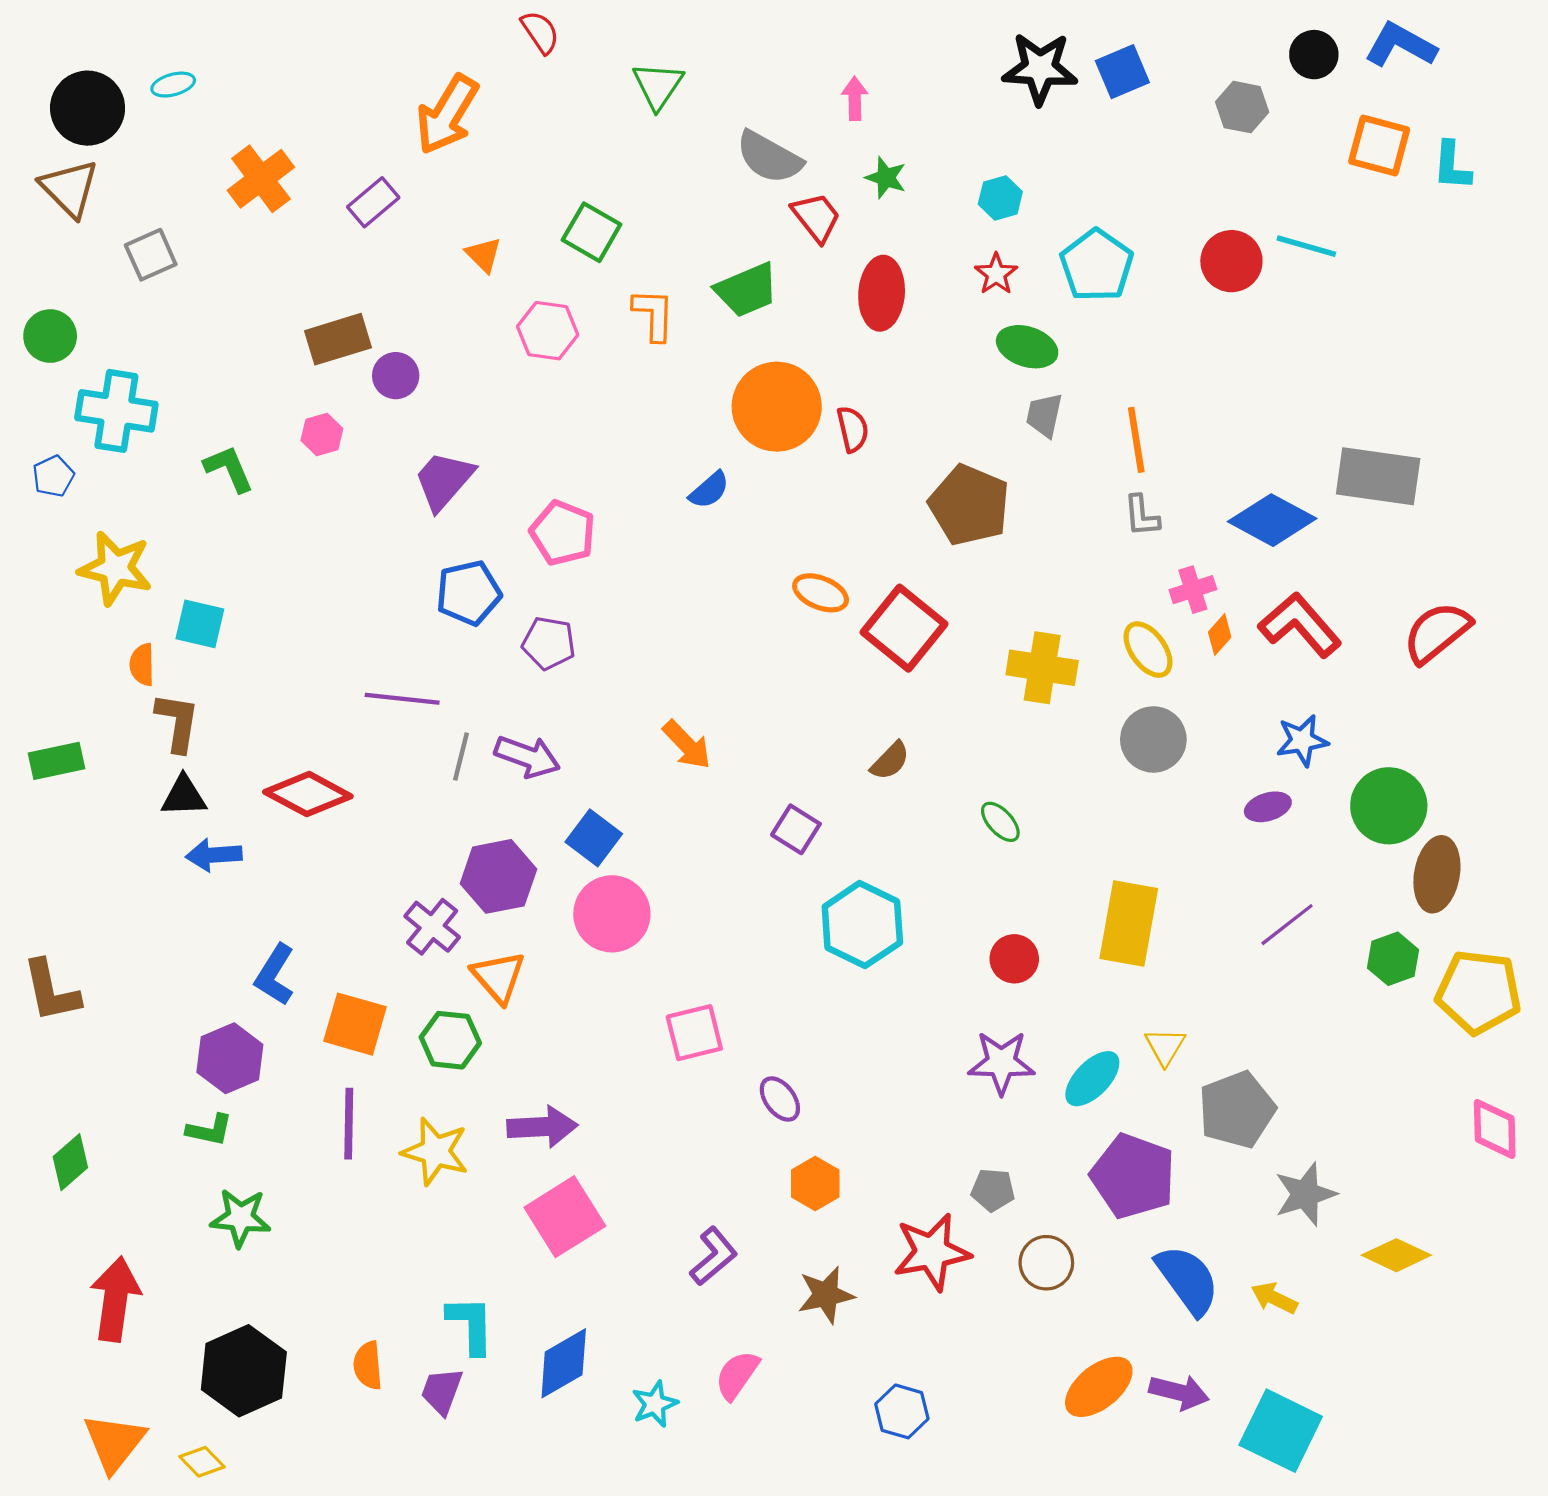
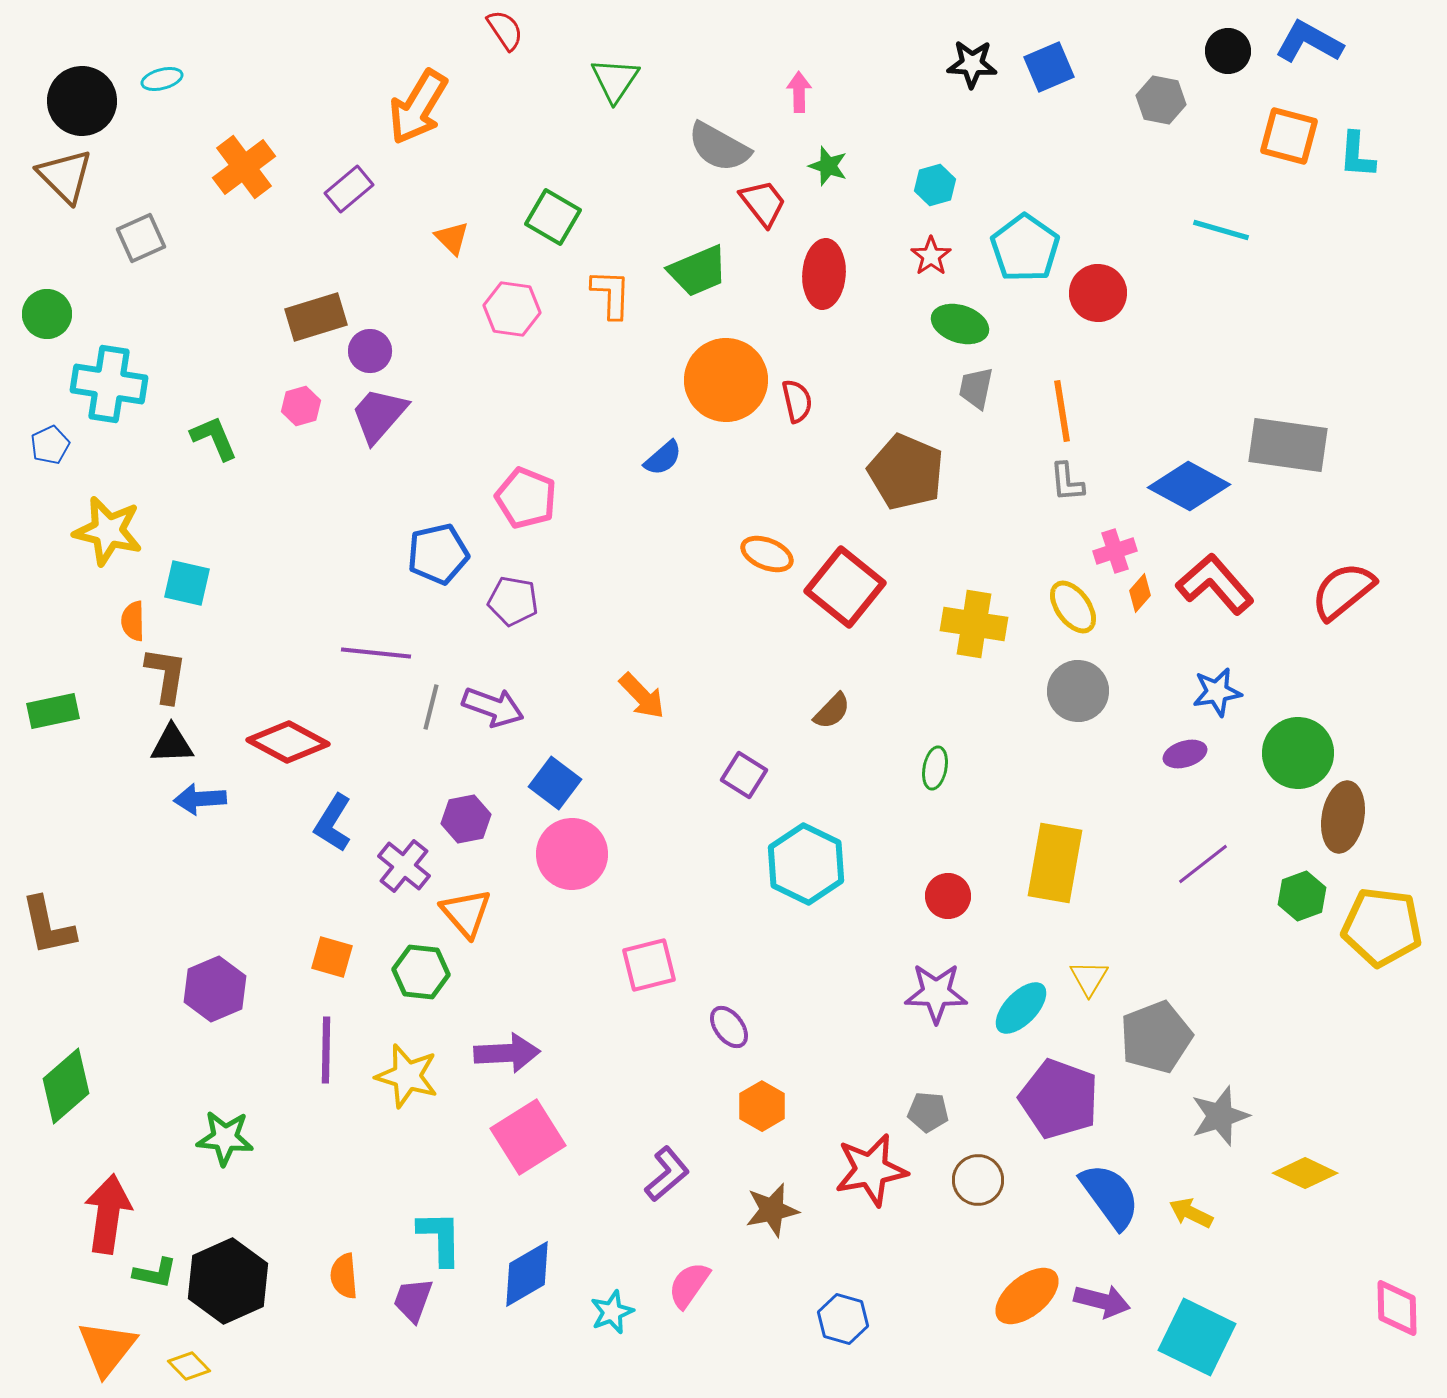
black star: (1040, 68) -> (972, 64), size x0.7
red circle: (1231, 261) -> (1098, 293), moved
purple trapezoid: (444, 480) -> (379, 415), moved
green ellipse: (1000, 822) -> (935, 768), turned 54
purple hexagon: (498, 876) -> (466, 819), size x0.7
blue L-shape: (275, 975) -> (333, 823), moved
orange square: (355, 1024) -> (332, 957), size x0.7
pink diamond: (1495, 1129) -> (1397, 1308), moved
green L-shape: (210, 1130) -> (155, 1273), moved
green diamond: (70, 1162) -> (66, 1086), size x1.4

